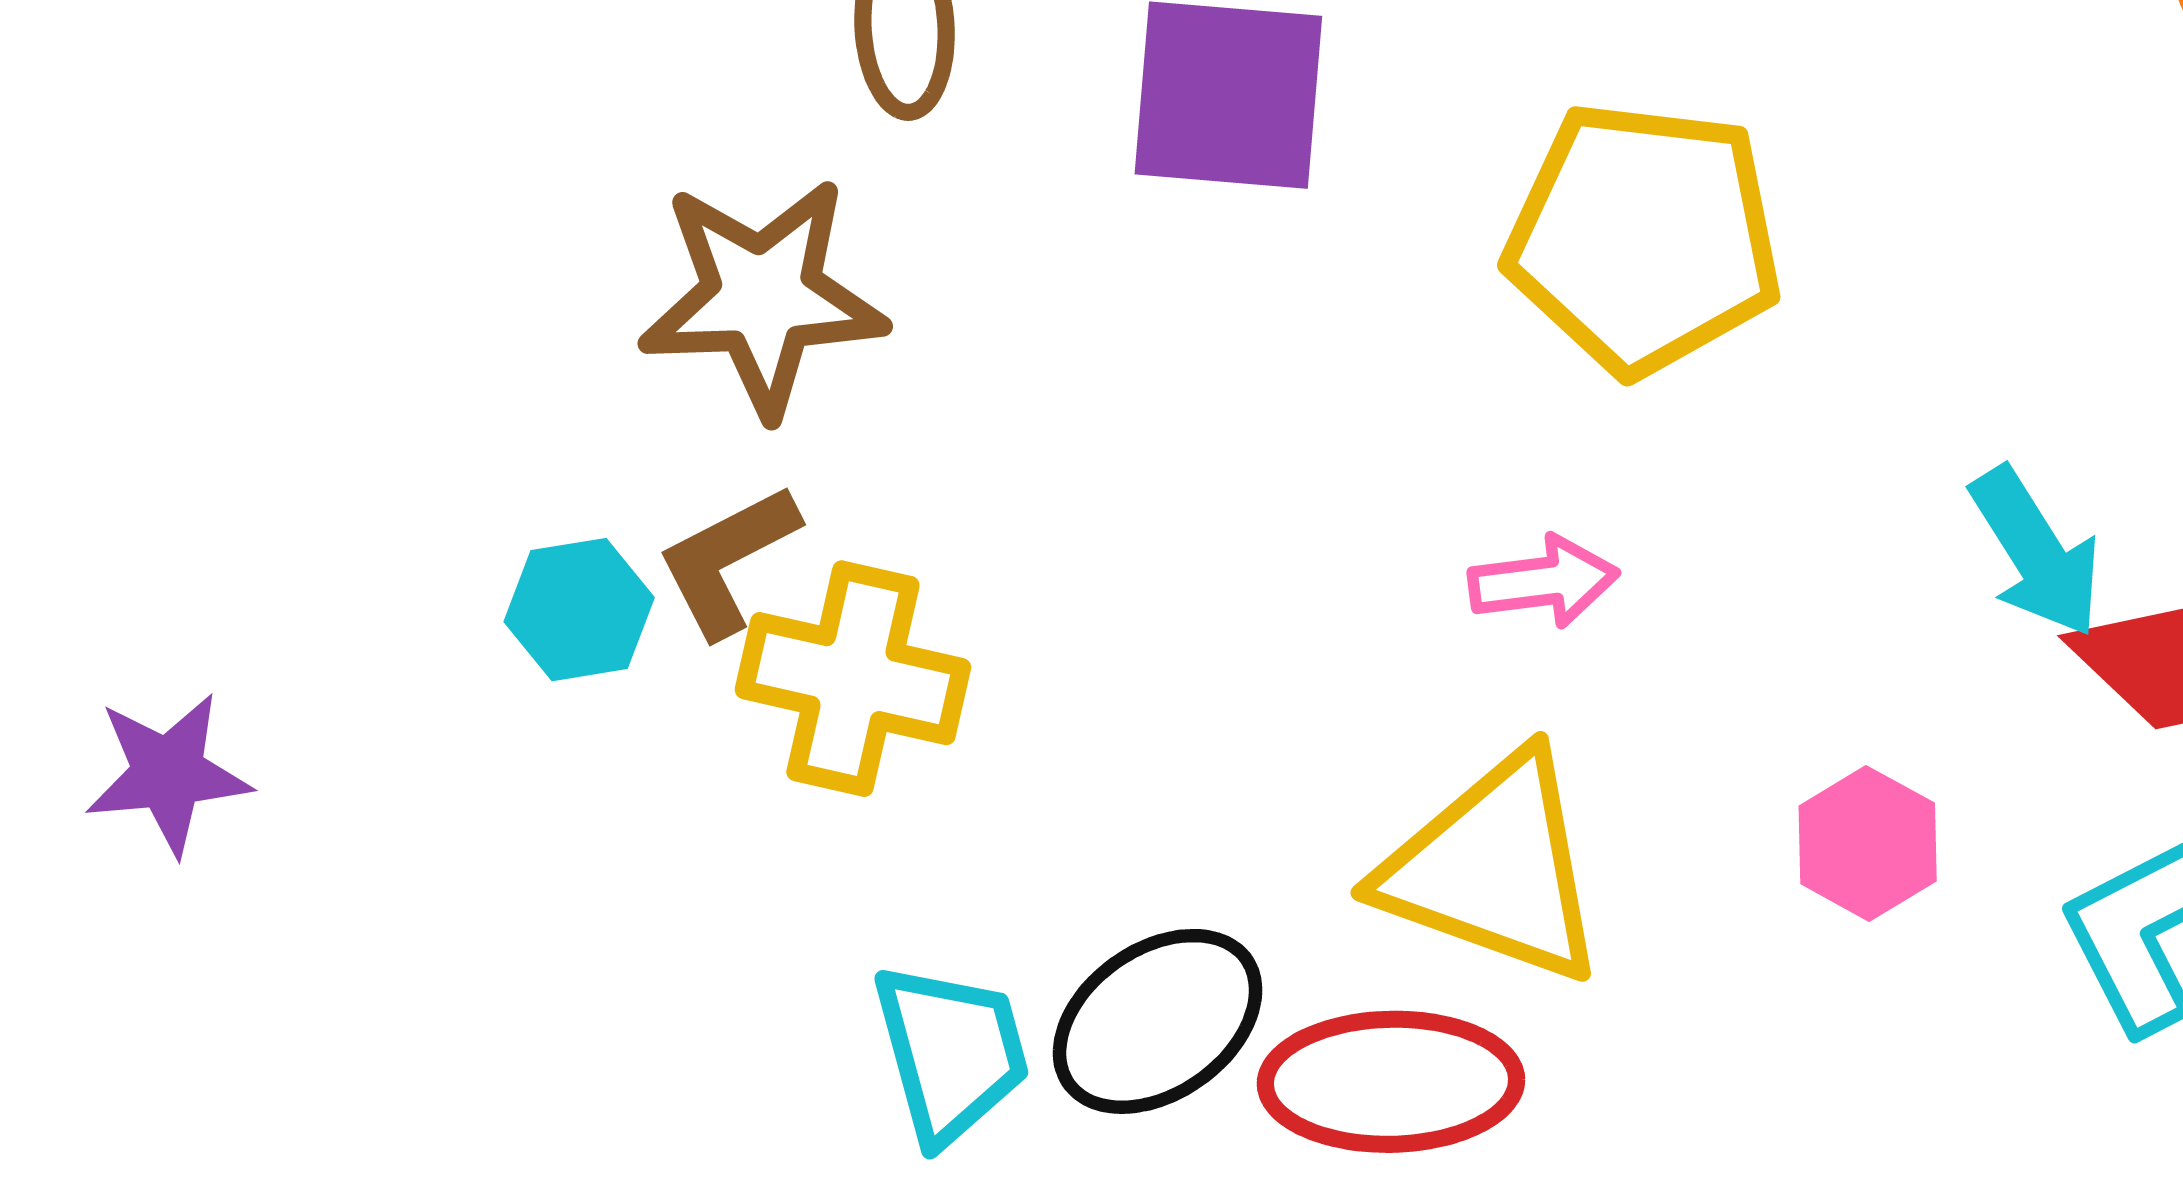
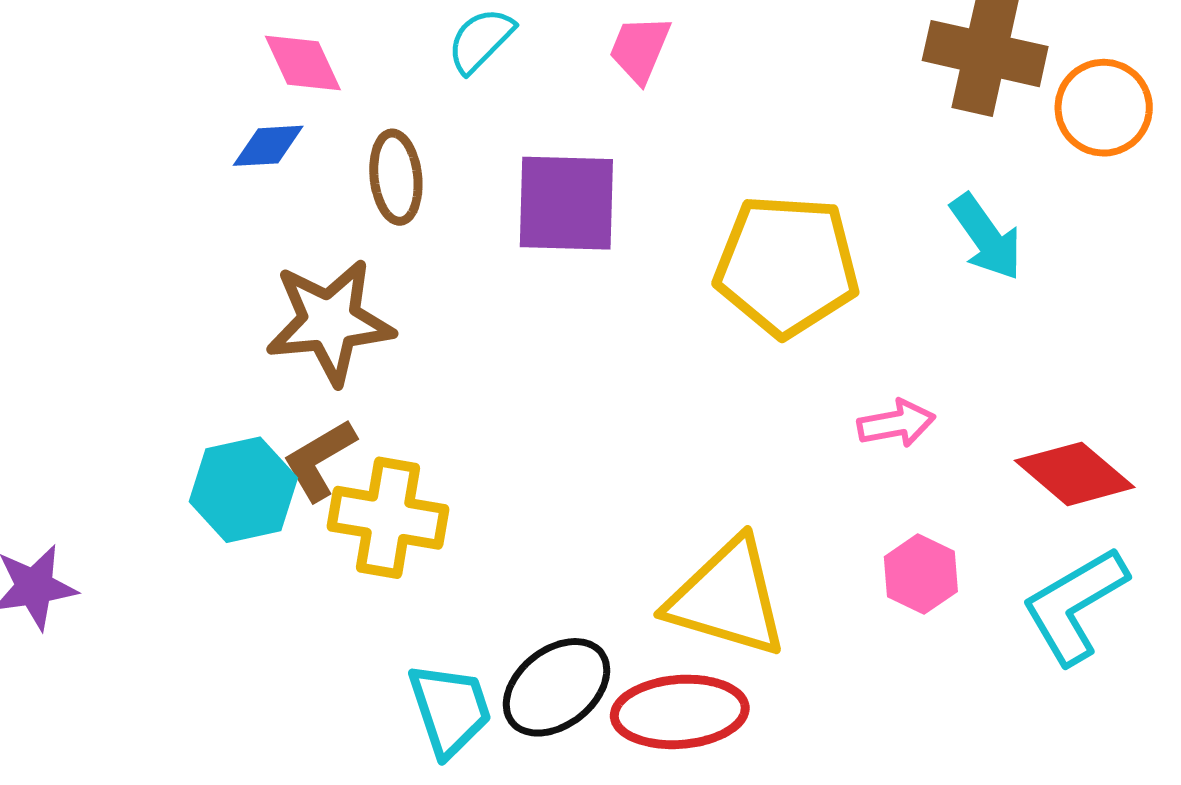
cyan arrow: (2036, 552) -> (986, 237), moved
pink arrow: (1544, 582) -> (896, 423), moved
cyan hexagon: (579, 610) -> (243, 490), size x1.4

